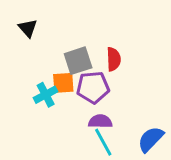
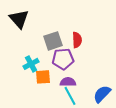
black triangle: (28, 28) -> (19, 19), size x1.5
orange square: (63, 83) -> (43, 77), moved

